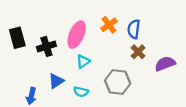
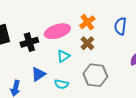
blue semicircle: (134, 29) -> (120, 26), moved
pink ellipse: (77, 35) -> (57, 31), turned 50
brown cross: (138, 52) -> (87, 43), moved

